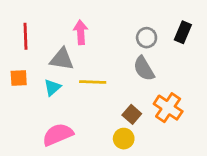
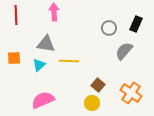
pink arrow: (81, 32) -> (54, 12), moved
red line: (25, 36) -> (16, 15), moved
gray semicircle: (144, 69) -> (124, 51), moved, turned 72
orange cross: (168, 108) -> (131, 93), moved

